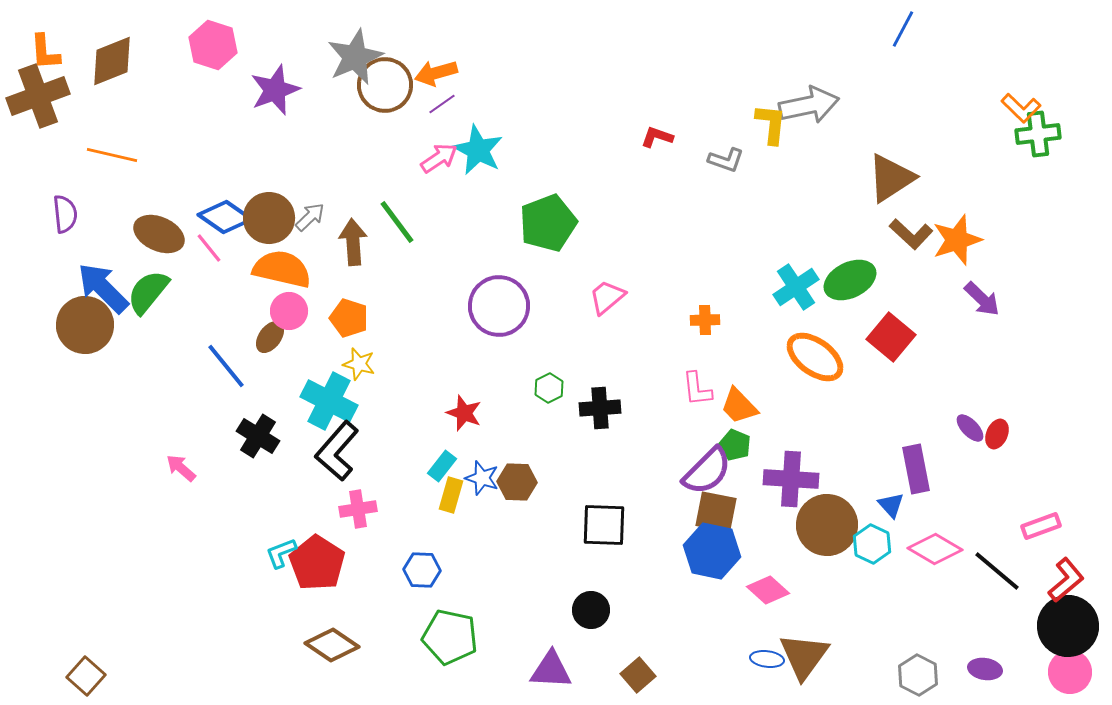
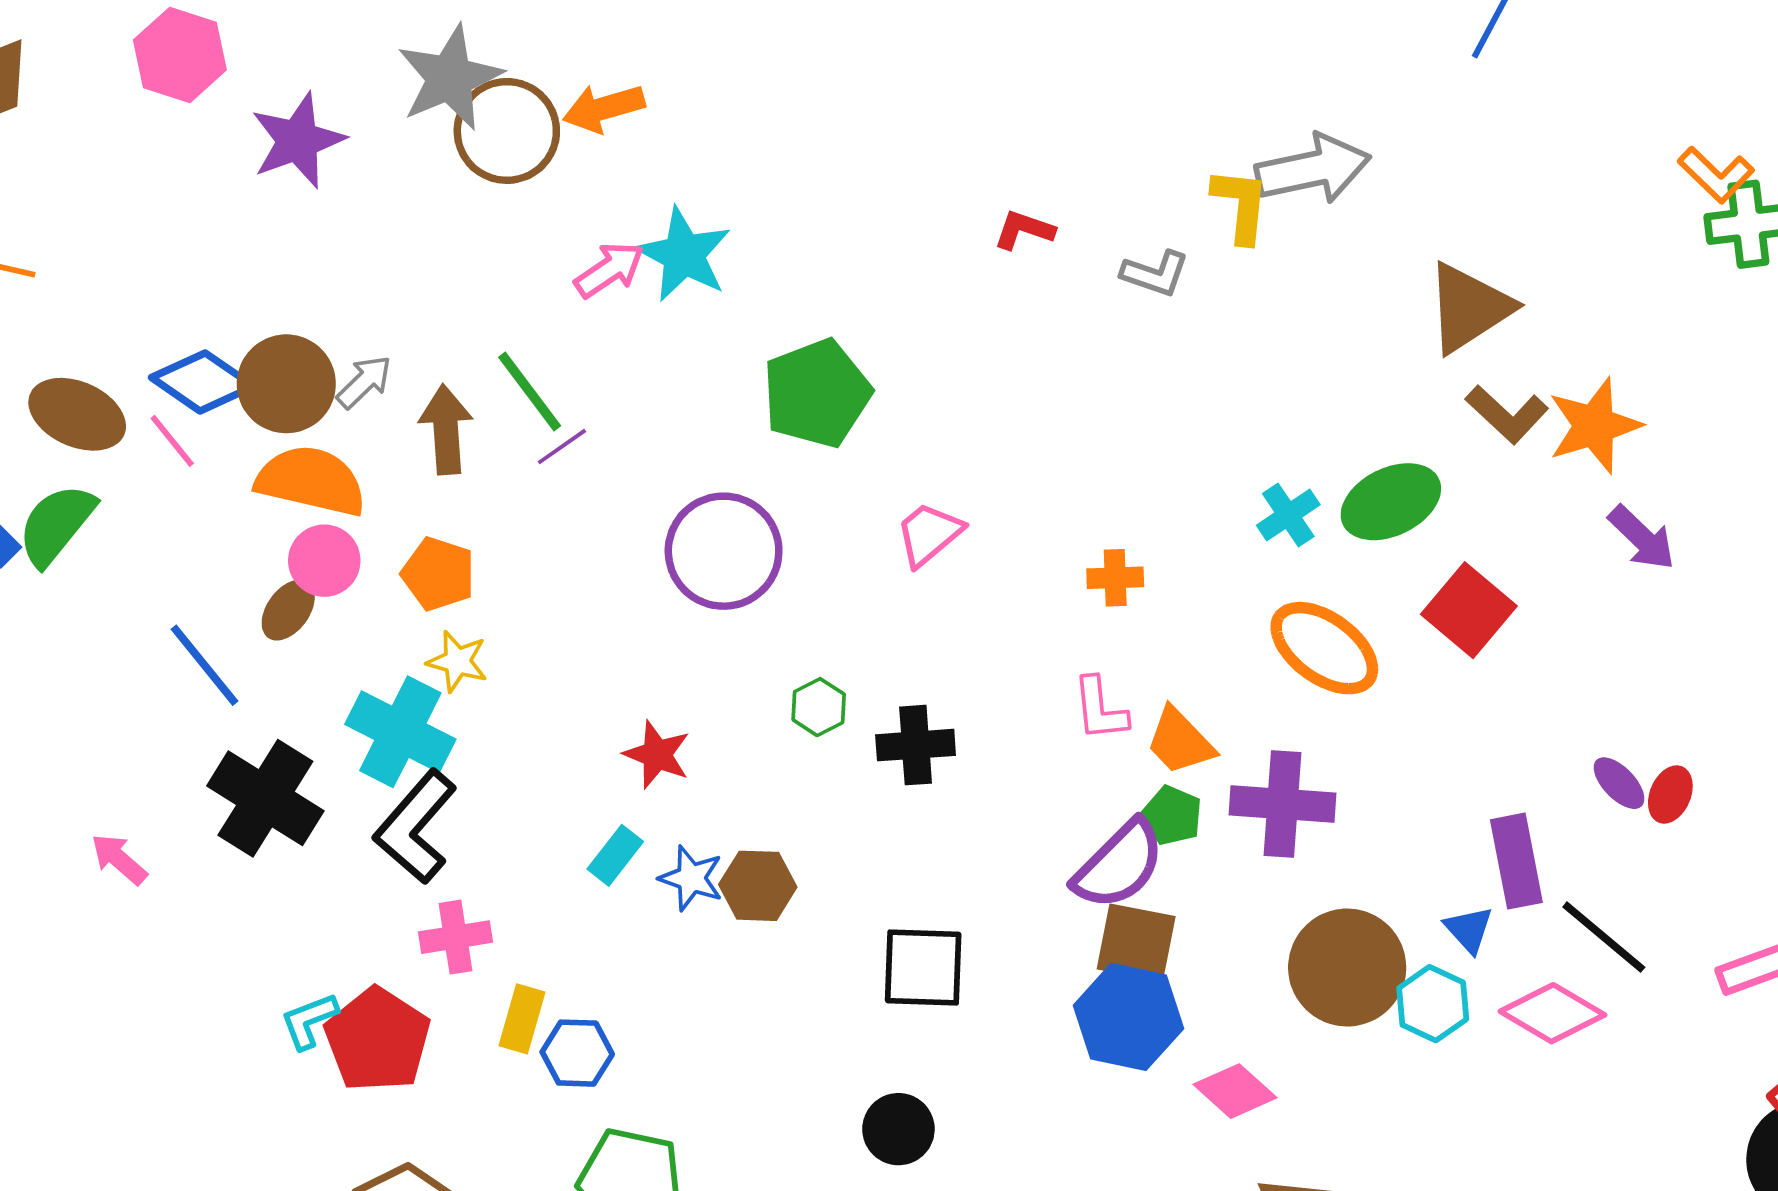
purple line: (442, 104) -> (562, 447), moved
cyan cross: (796, 287) -> (1288, 515), size x0.7
black cross: (258, 436) -> (265, 798), size x1.4
purple cross: (791, 479) -> (1283, 804), moved
yellow rectangle: (451, 495) -> (522, 1019), moved
black line: (997, 571) -> (1604, 937), moved

